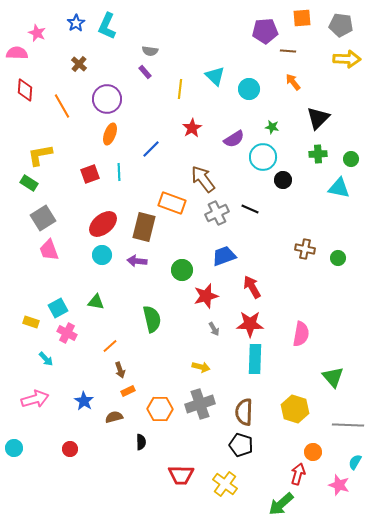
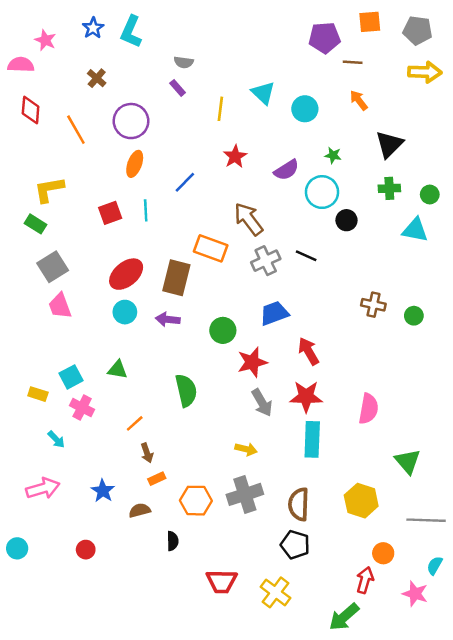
gray arrow: (214, 329) -> (262, 403), size x1.6

